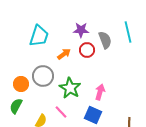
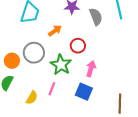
red circle: (87, 50) -> (78, 46), moved
pink line: (61, 112) -> (52, 89), turned 64

